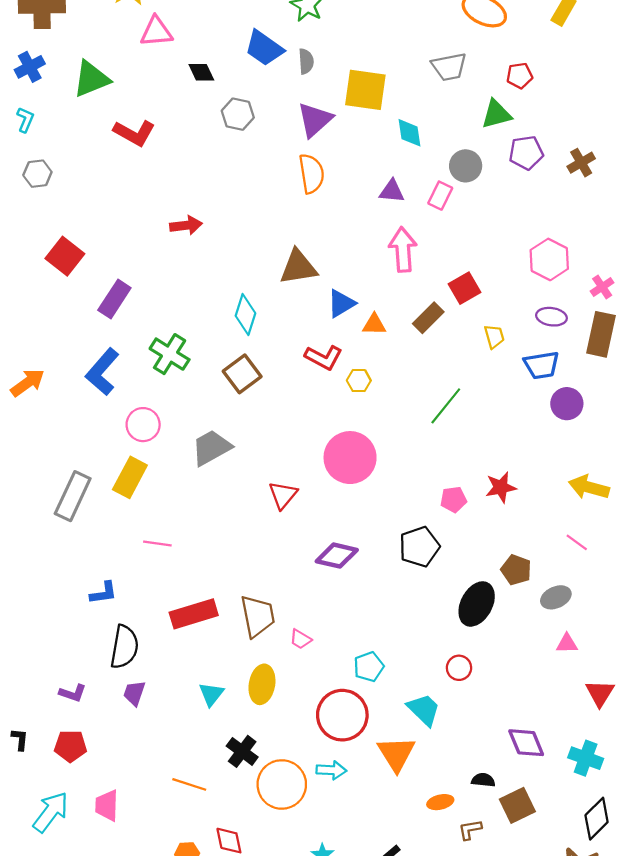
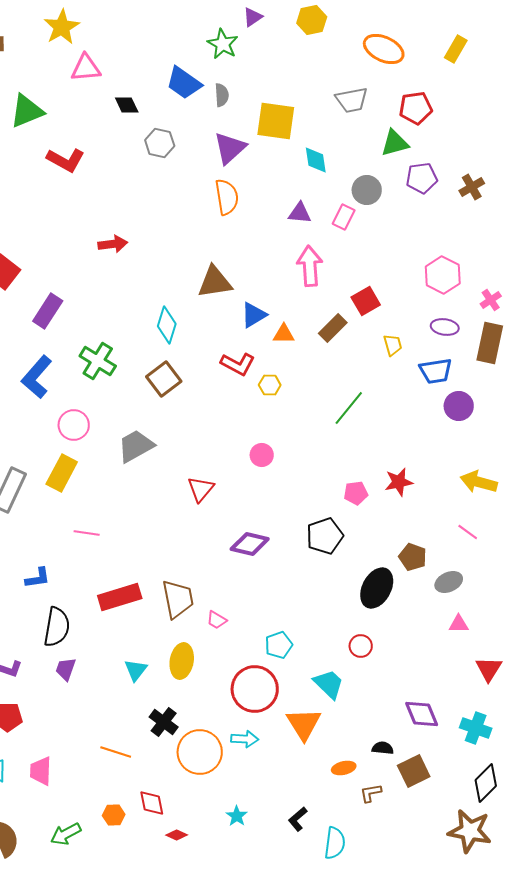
red pentagon: (520, 76) -> (416, 108), size x1.4
pink circle: (350, 458) -> (262, 455), size x0.5

